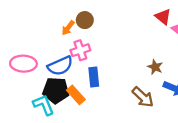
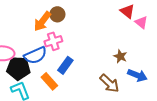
orange arrow: (68, 28) -> (42, 21), size x1.5
blue rectangle: (94, 77) -> (65, 65), turned 42
black pentagon: (56, 90) -> (18, 68), moved

